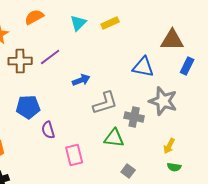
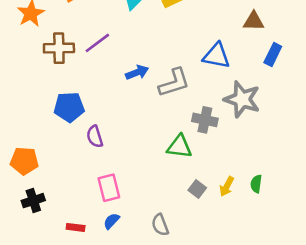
brown triangle: (172, 40) -> (254, 21), size x0.7
gray L-shape: (105, 103) -> (174, 83), moved
yellow arrow: (169, 146) -> (227, 186), moved
pink rectangle: (74, 155) -> (109, 188), moved
green semicircle: (174, 167) -> (256, 184), turned 88

